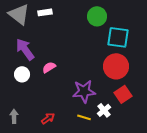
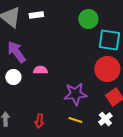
pink semicircle: (49, 67) -> (40, 70), turned 32
white cross: (104, 110) -> (105, 119), moved
red arrow: (48, 118) -> (39, 121), turned 136

